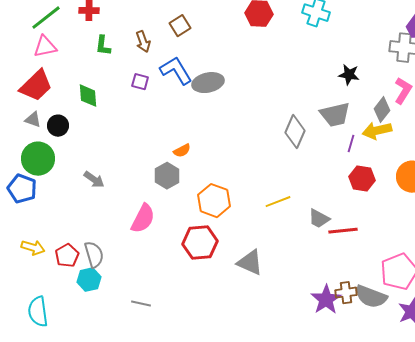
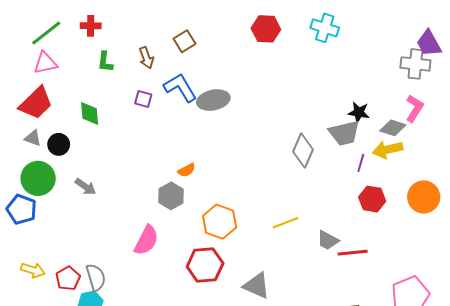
black star: (349, 75) -> (359, 112), moved
gray diamond: (382, 110) -> (393, 128), turned 70
gray arrow: (94, 180) -> (85, 187), moved

